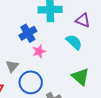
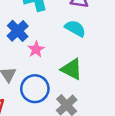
green triangle: (80, 77) -> (72, 69), moved

